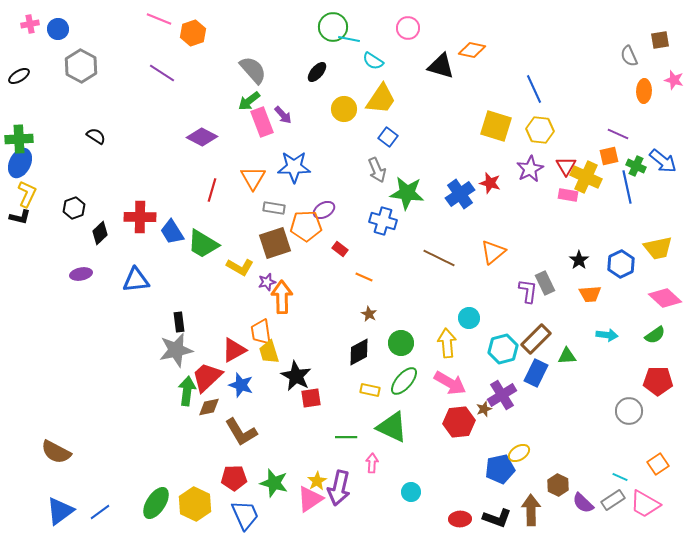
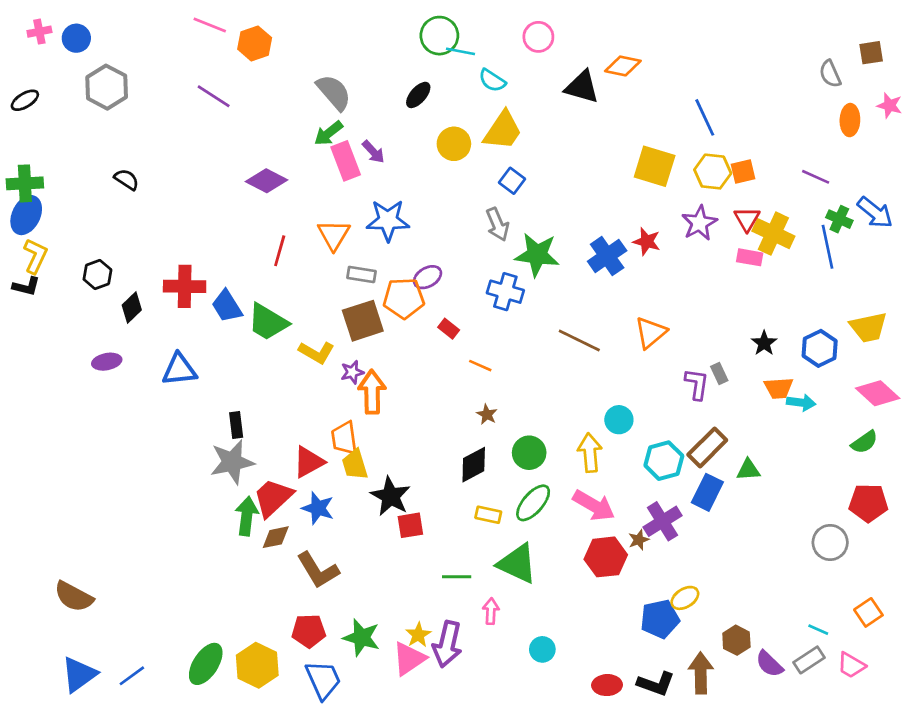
orange square: (609, 156) -> (743, 172), moved
gray rectangle: (545, 283) -> (719, 374), size x0.7
cyan arrow: (607, 335) -> (801, 403), moved
pink trapezoid: (645, 504) -> (851, 665), size x0.7

